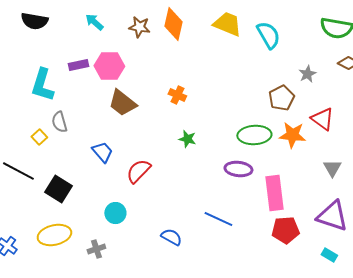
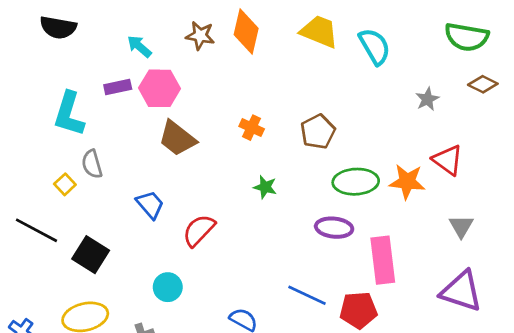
cyan arrow: (94, 22) -> (139, 46), moved
brown pentagon: (281, 98) -> (318, 132), moved
red pentagon: (285, 230) -> (358, 310), moved

